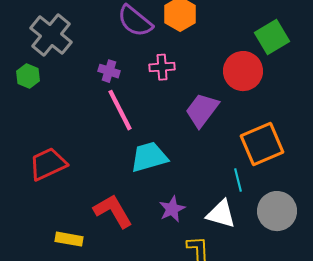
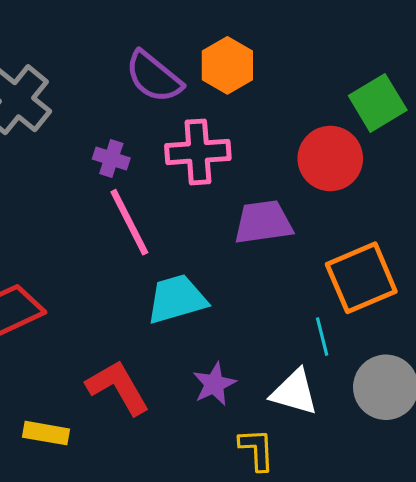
pink cross: (162, 67) -> (198, 152), size x1.5
purple trapezoid: (202, 110) -> (263, 222), turned 45

